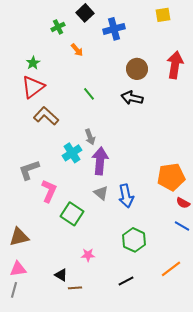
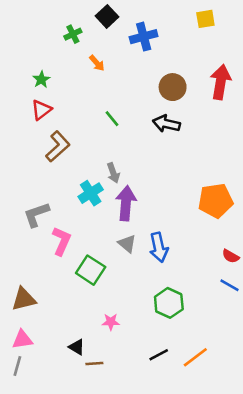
red triangle: (33, 87) -> (41, 110), size x0.7
brown L-shape: (46, 116) -> (58, 146), turned 95
orange pentagon: (171, 177) -> (216, 201), moved
orange line: (171, 269) -> (195, 357), moved

